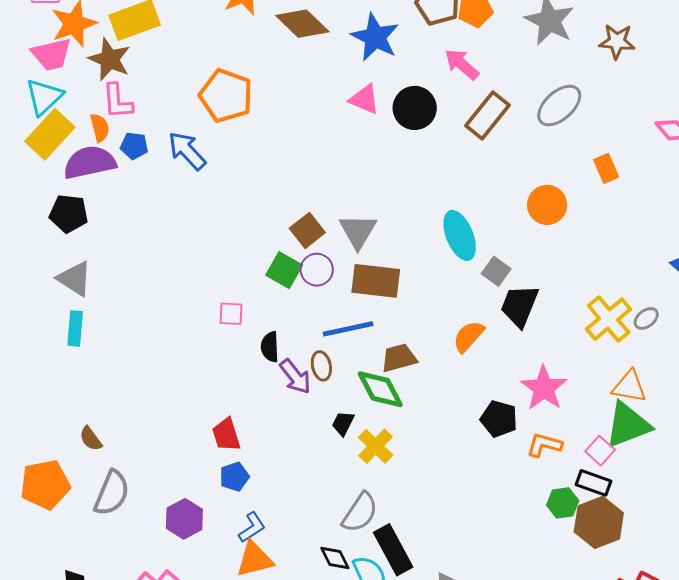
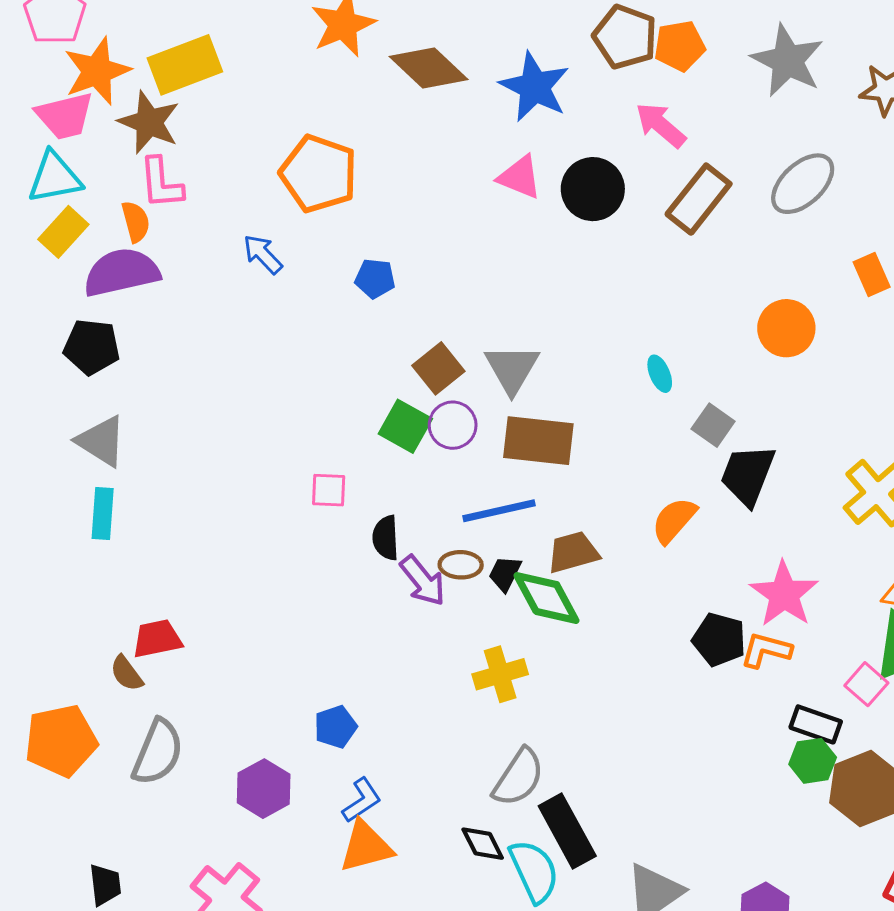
cyan triangle: (44, 97) -> (55, 177), turned 33
yellow rectangle: (50, 134) -> (63, 232), size x0.7
blue pentagon: (134, 146) -> (375, 279), moved
blue arrow: (187, 151) -> (263, 254), size x0.7
cyan ellipse: (460, 235) -> (660, 374), size x0.5
brown ellipse: (321, 366) -> (461, 565), turned -76
black trapezoid: (343, 423) -> (505, 573), moved
red trapezoid: (226, 435) -> (157, 639), moved, turned 96
orange L-shape: (544, 445) -> (766, 650), moved
yellow cross: (376, 446) -> (500, 674), moved, turned 30
black rectangle: (593, 483) -> (816, 724), moved

